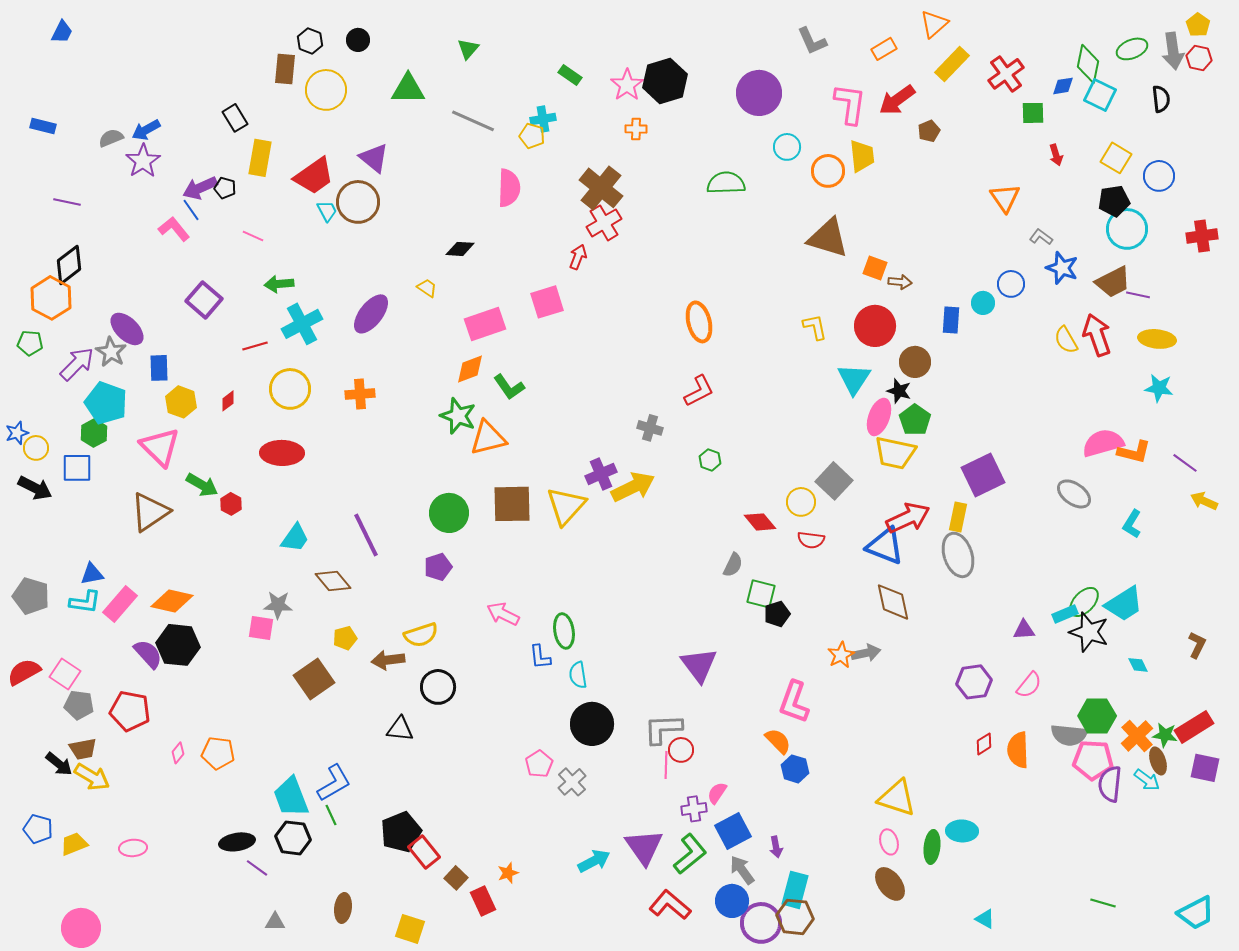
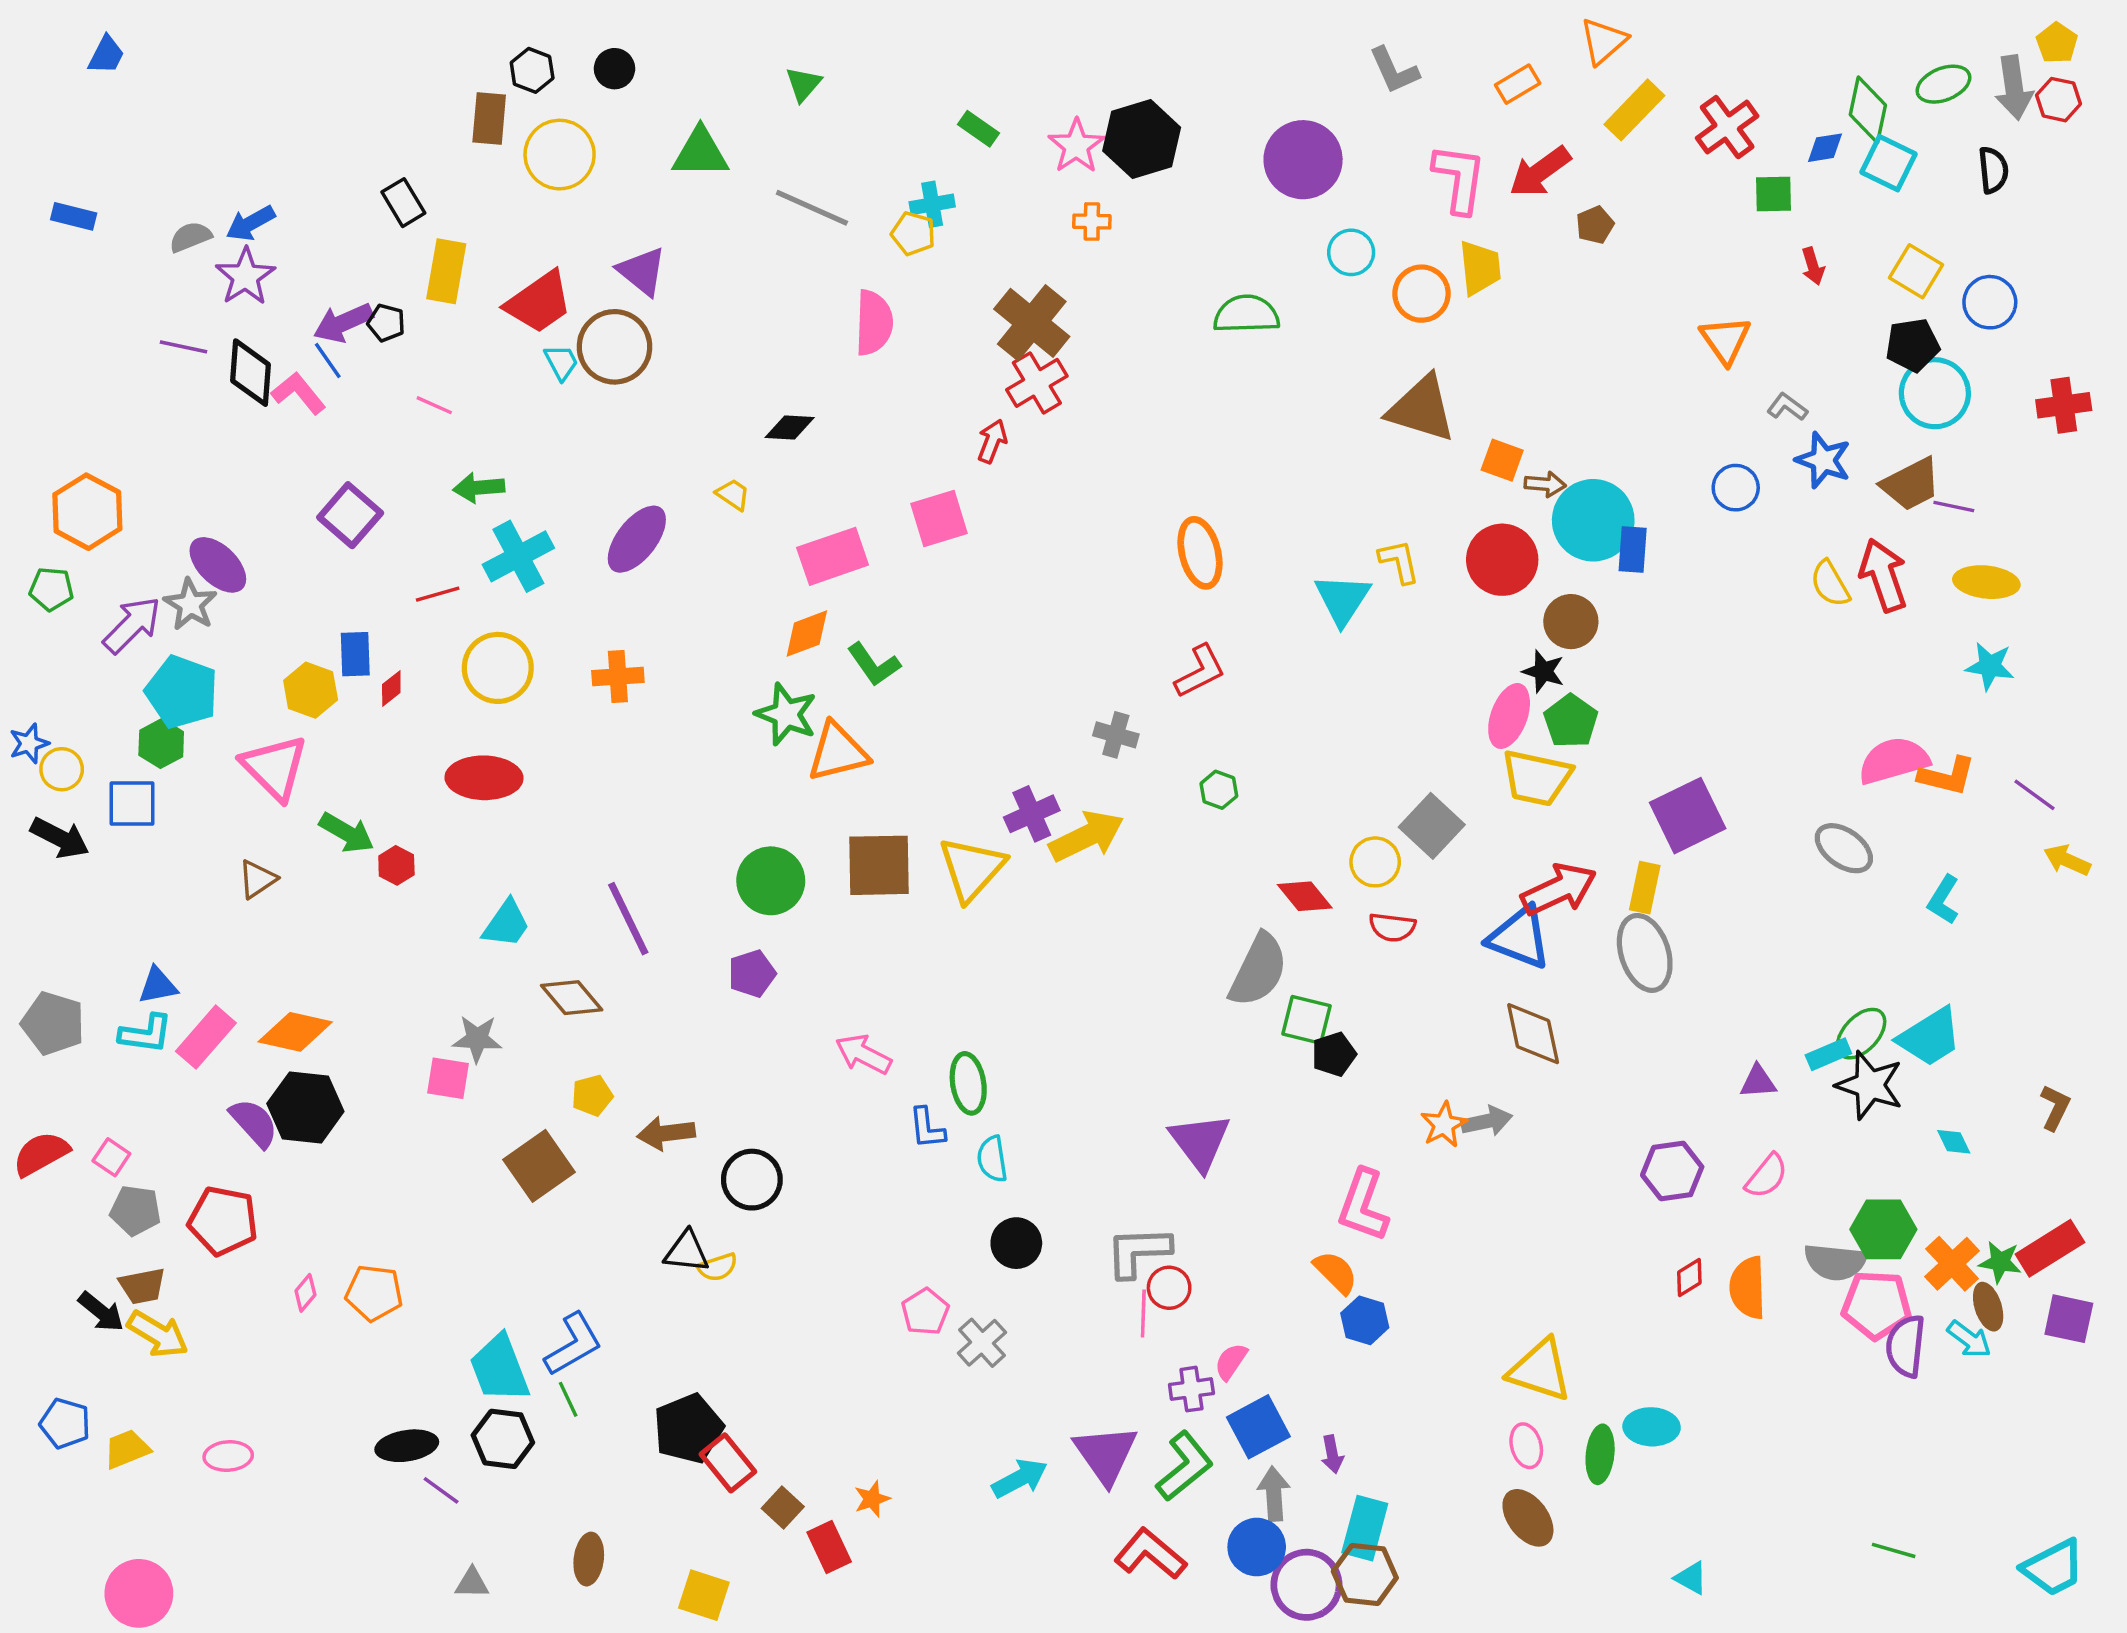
purple line: (67, 202) -> (184, 347), moved
black diamond: (69, 265) -> (251, 373), moved, turned -48
cyan circle: (983, 303) -> (1593, 520), moved, size x2.0
blue rectangle: (159, 368) -> (355, 654), moved
cyan triangle: (854, 379) -> (1343, 599), moved
brown triangle: (150, 512) -> (257, 879), size x0.6
gray semicircle: (733, 565) -> (1258, 970), size x1.8
yellow semicircle: (421, 635) -> (718, 1267), moved, size x0.7
pink square: (65, 674) -> (111, 1157), size x0.7
black circle: (592, 724) -> (1016, 1243), size x0.7
gray arrow: (742, 870) -> (1274, 1494), turned 32

